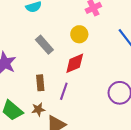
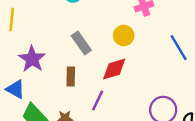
brown rectangle: (40, 83) -> (71, 77), moved

